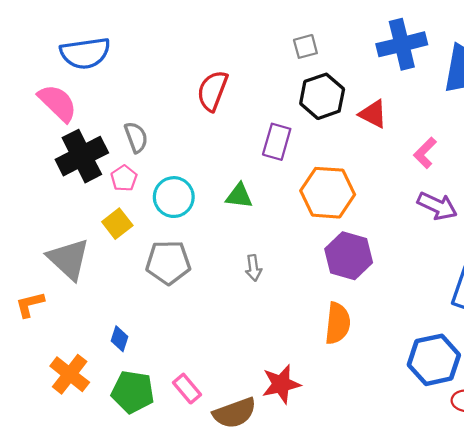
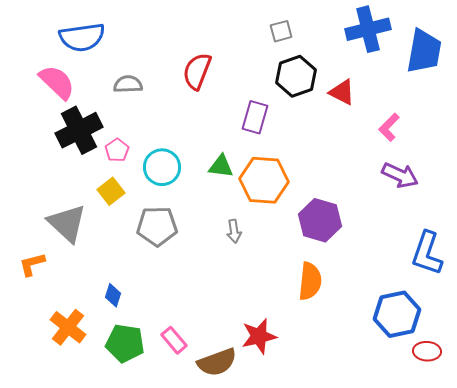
gray semicircle: (136, 137) -> (128, 84), moved, turned -72
orange hexagon: (328, 193) -> (264, 180), moved

